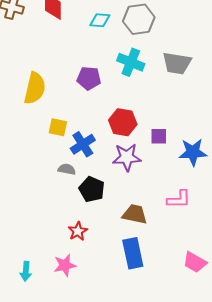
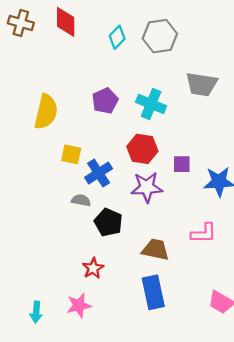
cyan diamond: (100, 20) -> (117, 37), turned -50
cyan cross: (131, 62) -> (151, 104), moved
purple pentagon: (89, 78) -> (105, 101), turned -30

